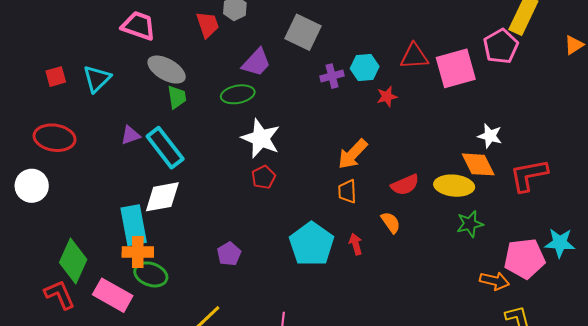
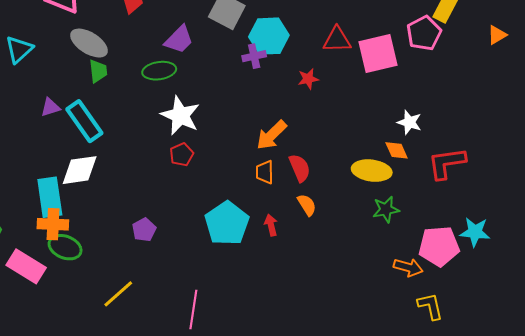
cyan hexagon: (365, 68) -> (269, 36), moved, size x1.4
orange diamond: (478, 164) -> (397, 150), size x0.7
red semicircle: (405, 185) -> (300, 168), moved, turned -92

